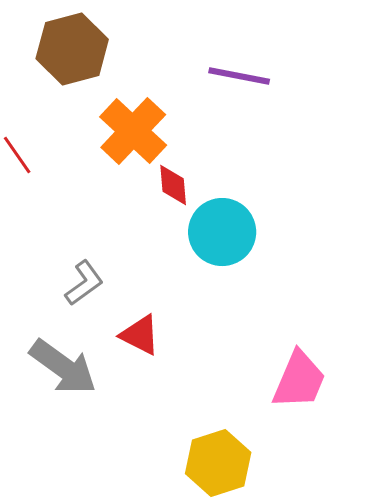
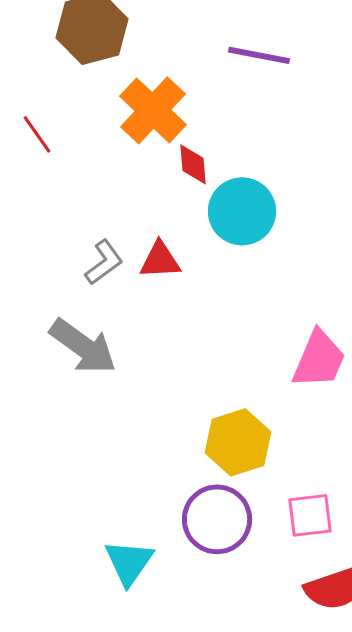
red triangle: (140, 335) -> (160, 260), moved, turned -30

